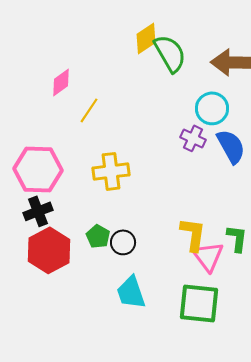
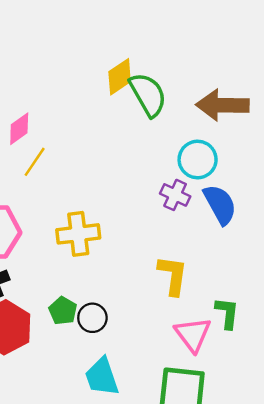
yellow line: (89, 110) -> (35, 162), moved
yellow L-shape: (193, 234) -> (173, 275), moved

